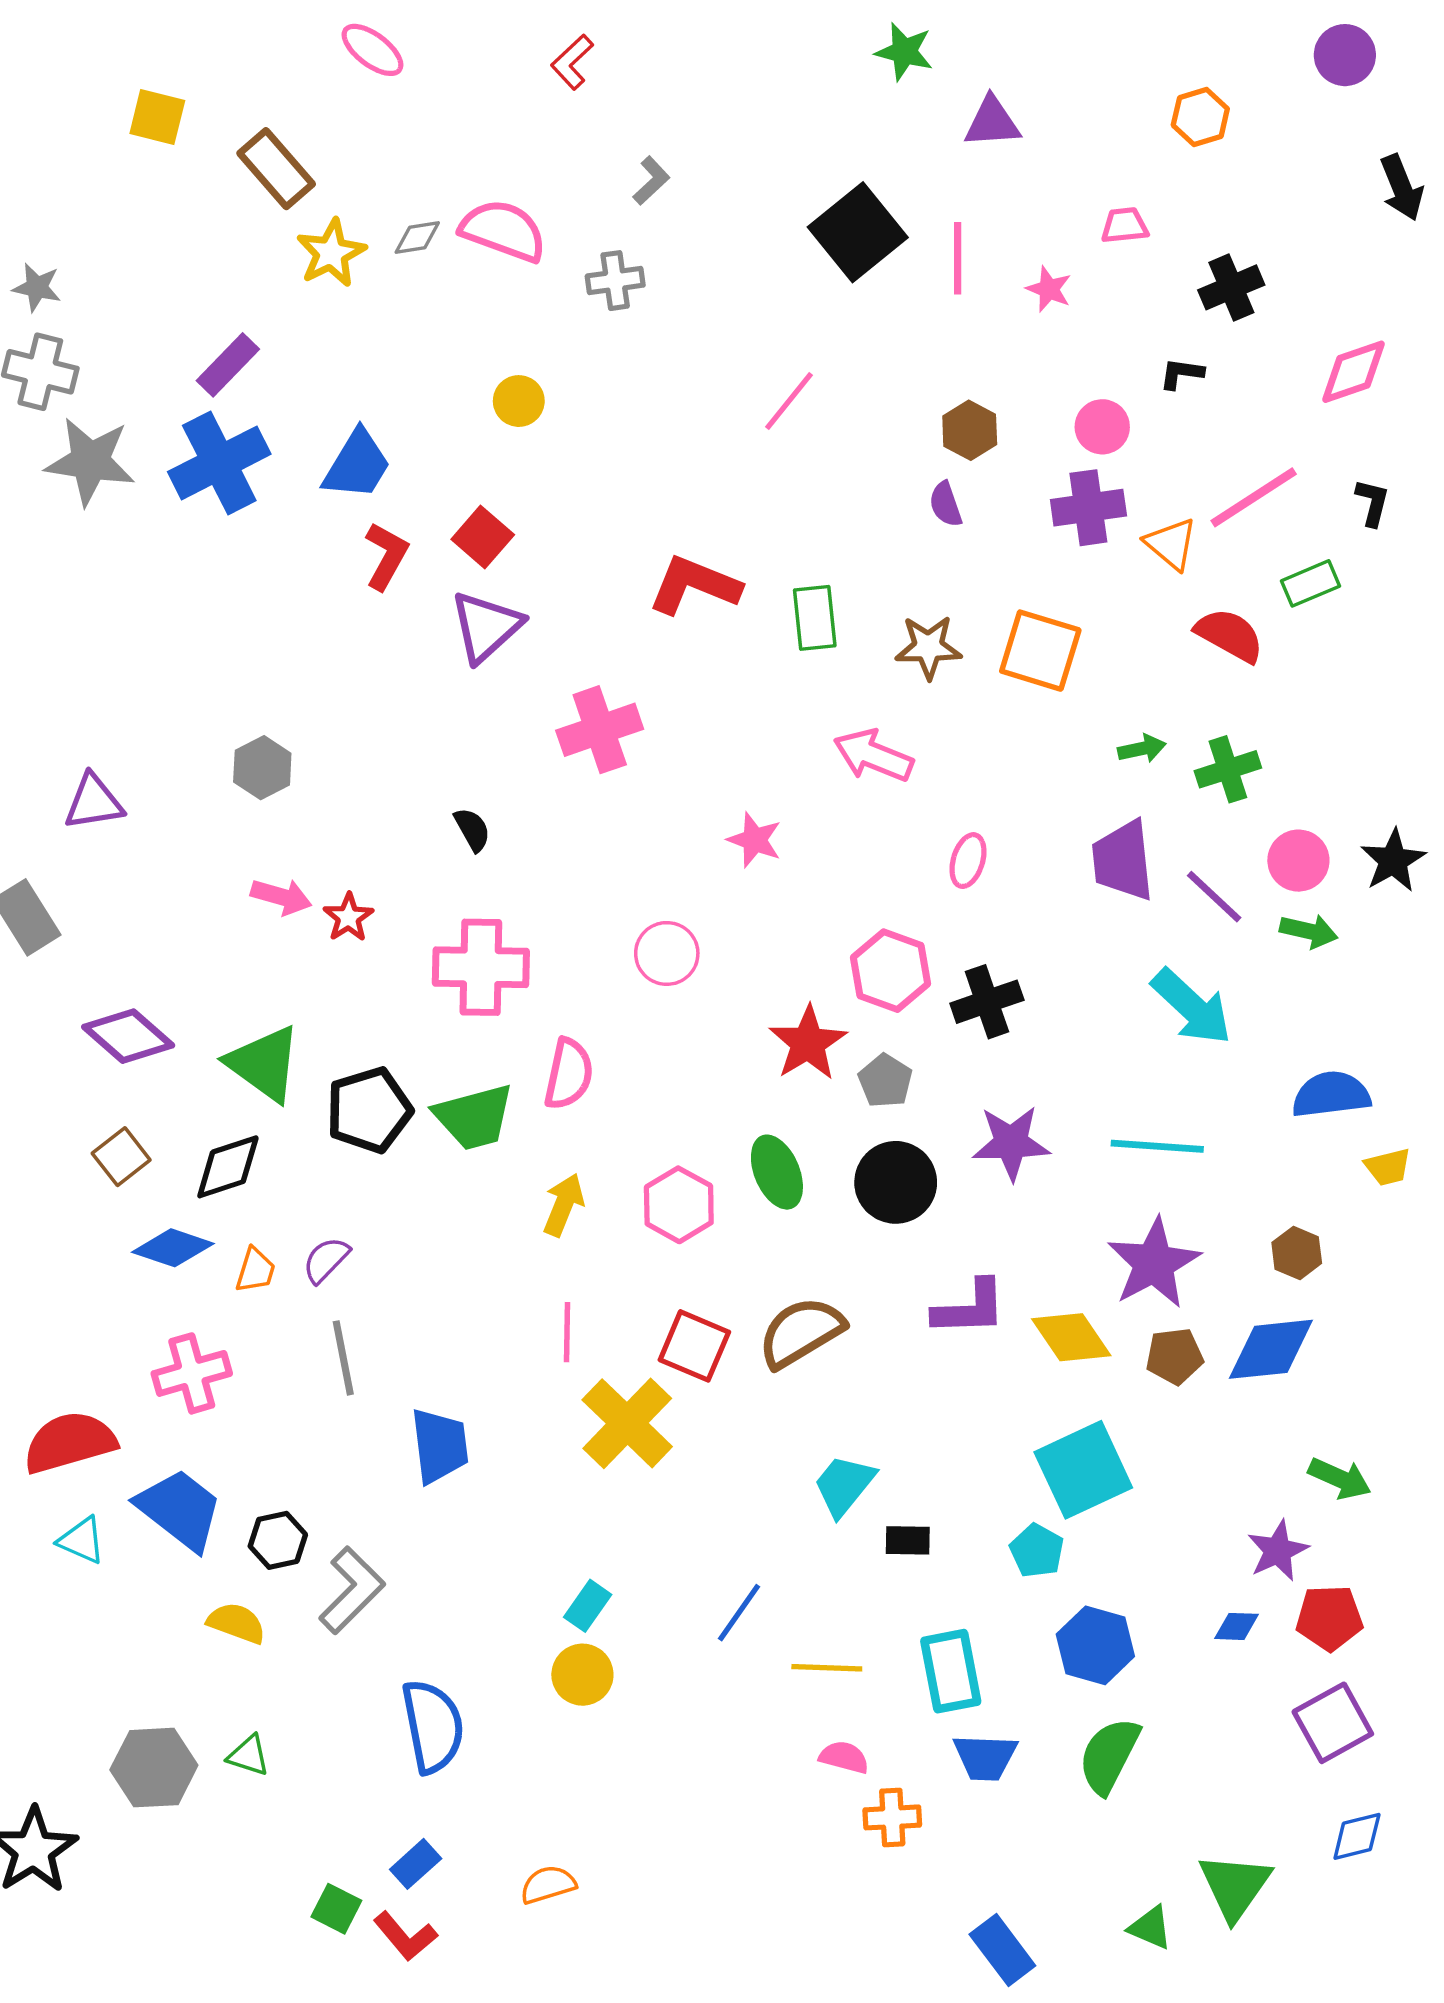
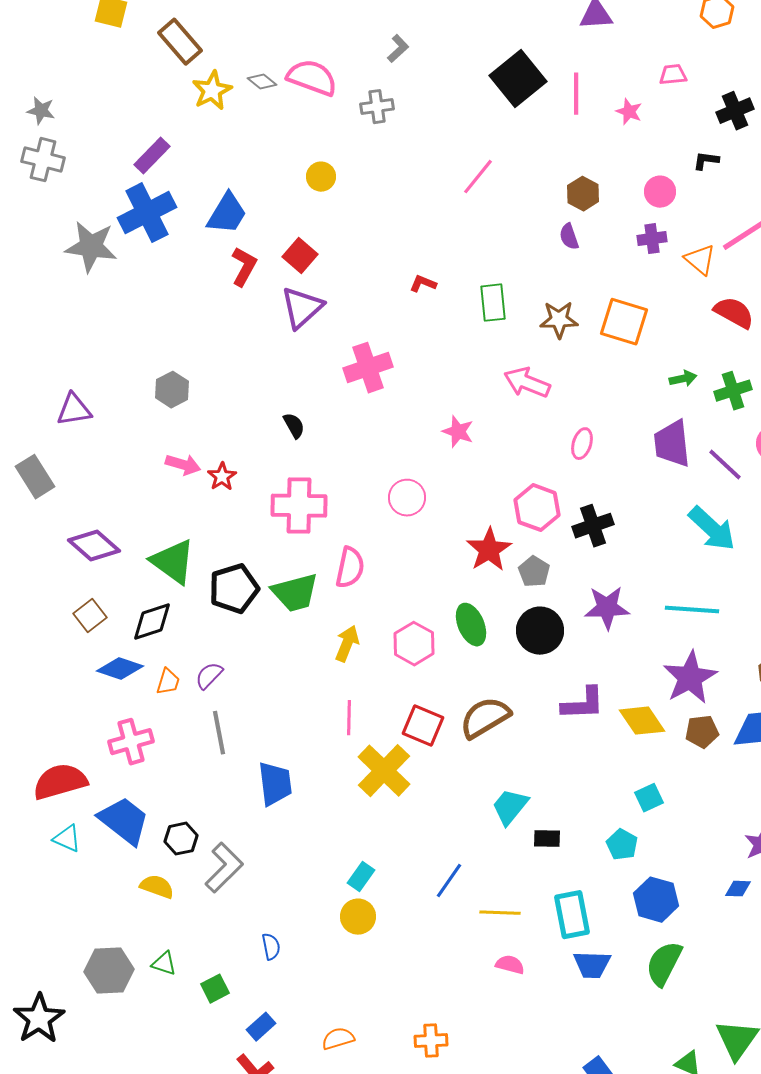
gray diamond: (417, 238) -> (262, 82), turned 48
gray star: (90, 461) -> (91, 247), moved
purple cross: (1088, 508) -> (652, 239), size x0.7
red L-shape: (694, 585) -> (423, 284), size x0.5
cyan square: (1083, 1470) -> (649, 798), size x0.5
blue semicircle: (433, 1726) -> (271, 947), size x0.5
orange cross: (892, 1817) -> (431, 1041), moved
green square: (336, 1909) -> (215, 989), moved, turned 36

